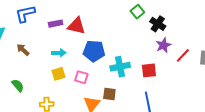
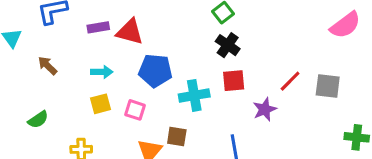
black cross: (158, 24) -> (228, 45), moved
purple star: (163, 45) -> (265, 109), moved
red square: (149, 70) -> (234, 81), moved
green semicircle: (18, 85) -> (38, 120), turned 96

